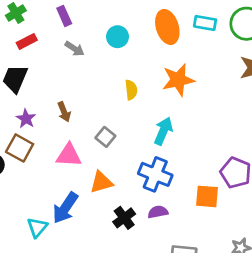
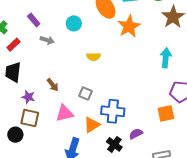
orange star: (178, 80) -> (129, 26), moved
yellow semicircle: (131, 90) -> (94, 57), turned 112
cyan arrow: (163, 131) -> (166, 58), moved
blue cross: (155, 174) -> (113, 111), moved

